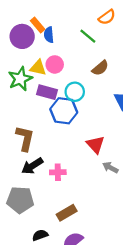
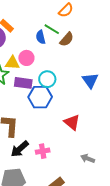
blue semicircle: (49, 35) -> (41, 37), moved
brown semicircle: (100, 68) -> (67, 39), moved
gray arrow: (110, 168) -> (88, 159), moved

